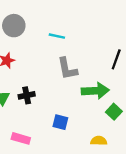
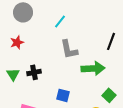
cyan line: (57, 36) -> (60, 21), turned -64
green square: (114, 112) -> (109, 95), moved

